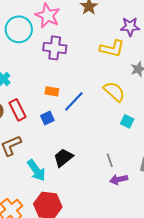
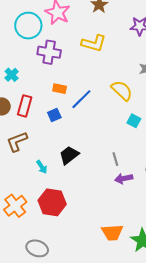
purple cross: (55, 48) -> (49, 52), moved
yellow L-shape: (112, 48) -> (94, 43), moved
red rectangle: (17, 110) -> (25, 106), turned 40
cyan arrow: (36, 170) -> (42, 167), size x0.6

